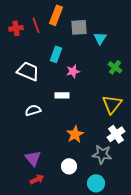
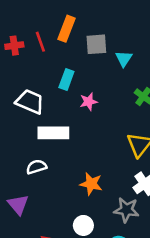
white rectangle: (62, 95) -> (53, 133), moved, size x1.6
white semicircle: (33, 110) -> (36, 167), moved
orange star: (75, 134) -> (91, 184), turned -30
purple triangle: (33, 158) -> (18, 205), moved

